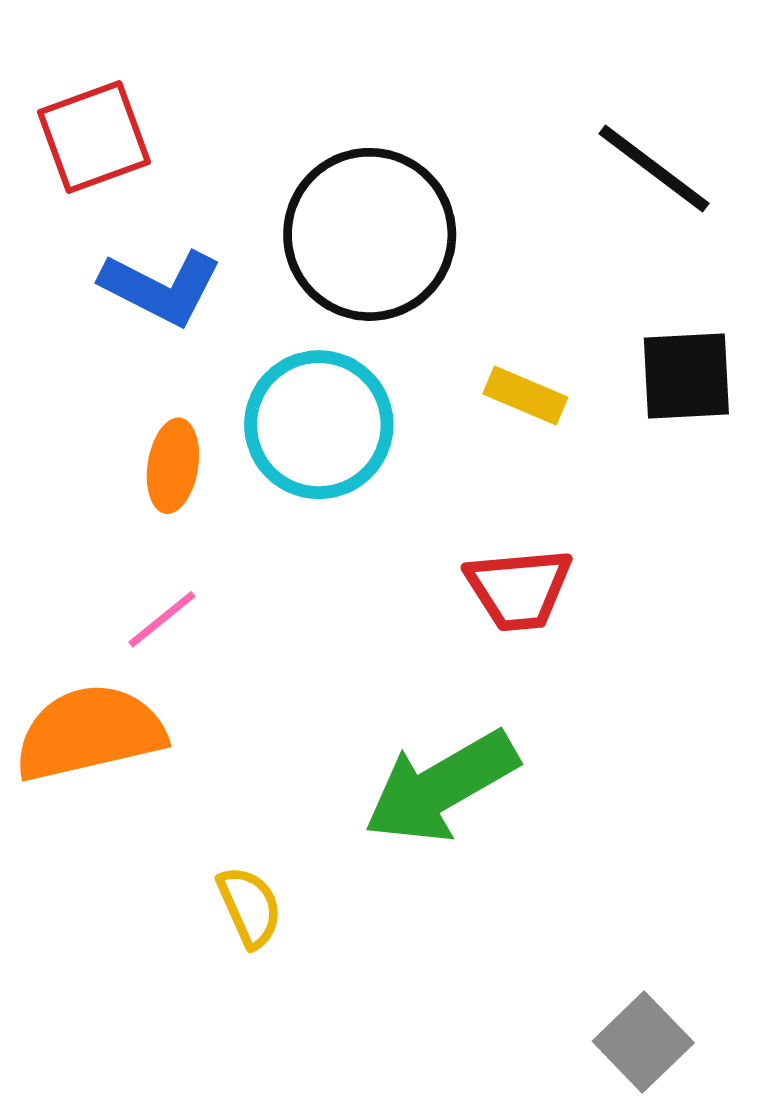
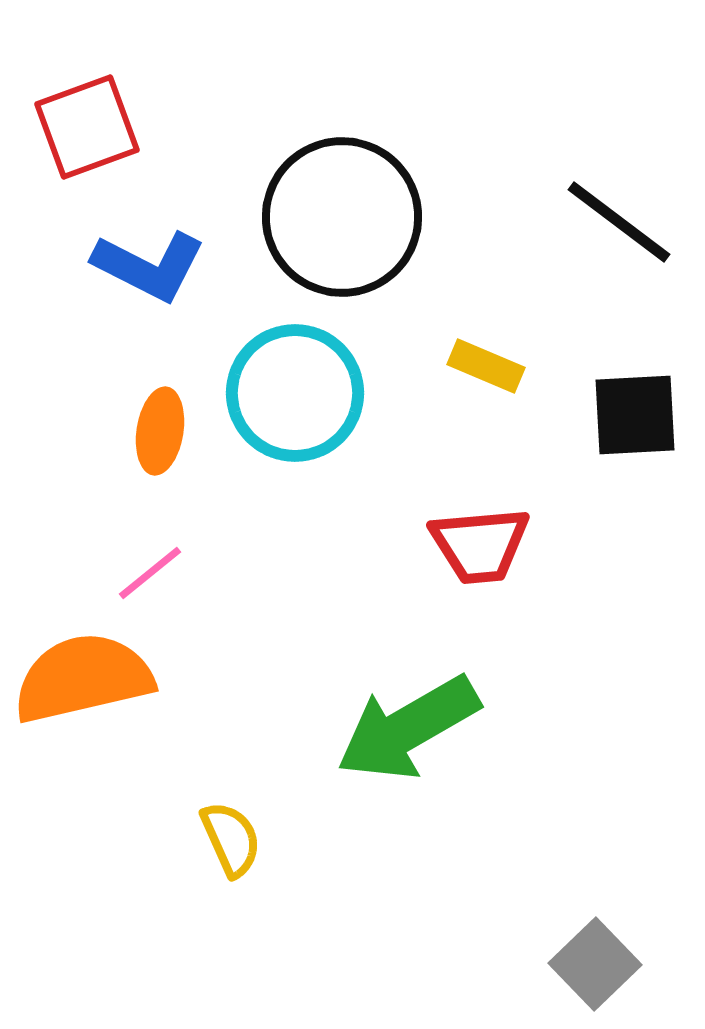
black line: (654, 168) -> (619, 222), moved
black square: (686, 376) -> (635, 415), moved

